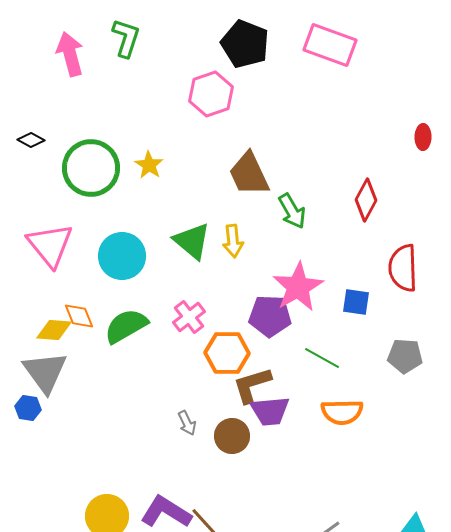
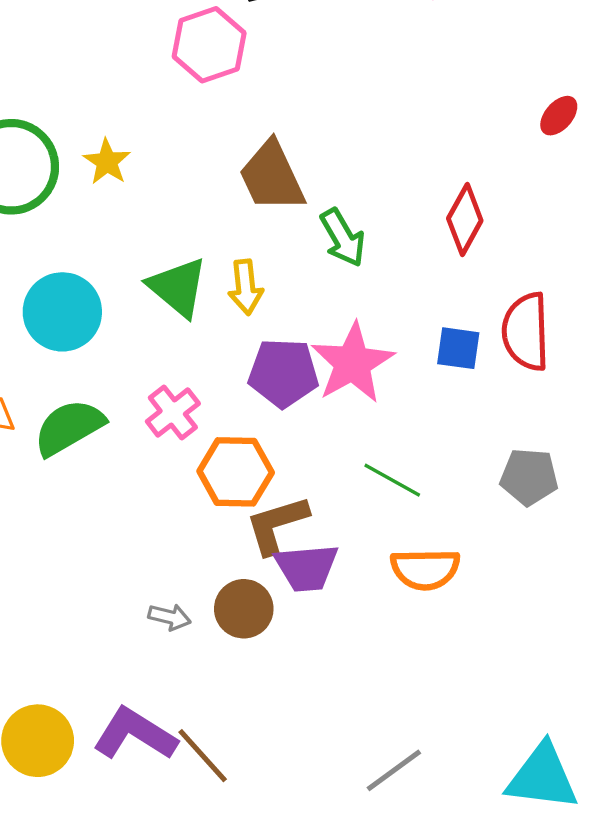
red ellipse: (423, 137) -> (559, 116), turned 40
blue square: (356, 302) -> (458, 348), moved
purple pentagon: (270, 316) -> (283, 373), moved
gray arrow: (187, 423) -> (170, 617), moved, turned -50

